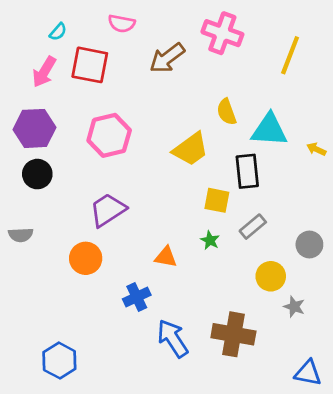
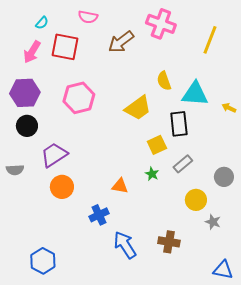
yellow square: (217, 200) -> (157, 145), turned -36
purple trapezoid: (108, 210) -> (54, 155), moved
brown cross: (233, 334) -> (169, 242), size x0.7

